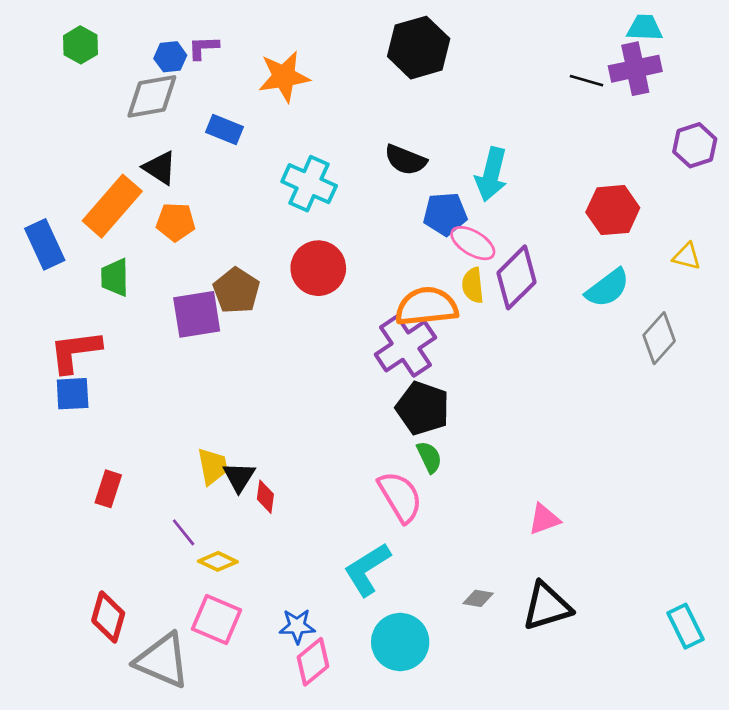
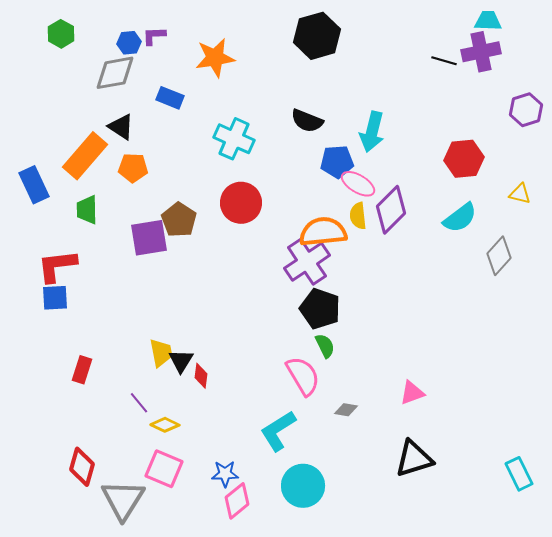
gray diamond: (478, 598) -> (346, 410), moved
gray triangle: (162, 660) -> (123, 500), turned 39

